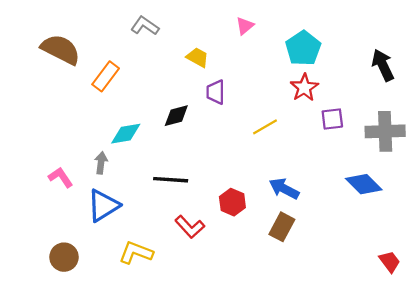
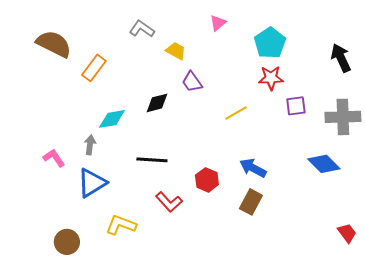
gray L-shape: (145, 26) -> (142, 29), moved
red star: (304, 88) -> (271, 78), turned 30
purple trapezoid: (216, 92) -> (192, 82), turned -35
brown circle: (64, 257) -> (67, 242), moved

